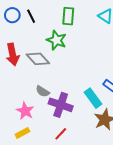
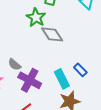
gray diamond: (38, 59) -> (52, 34), moved

